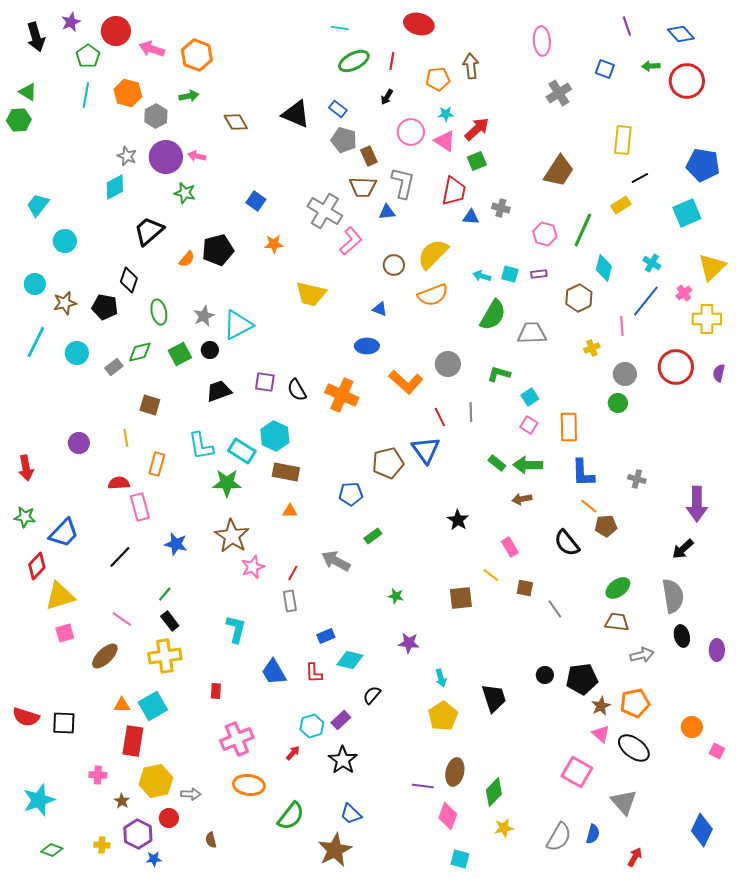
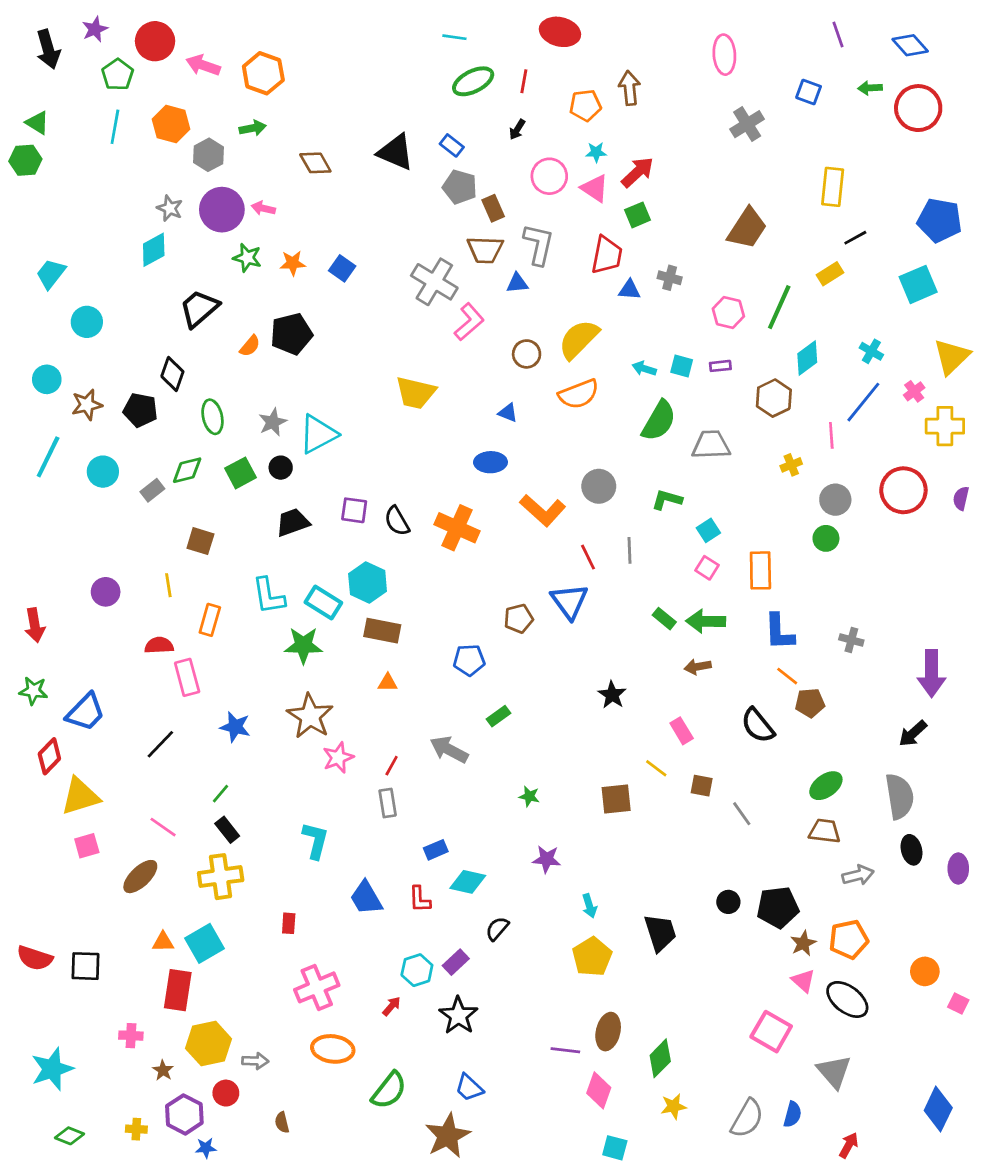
orange star: (274, 244) -> (293, 263), moved
cyan diamond: (604, 268) -> (807, 358), turned 40
brown pentagon: (388, 463) -> (519, 619), size x0.7

